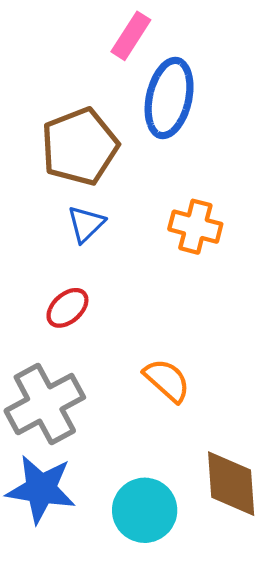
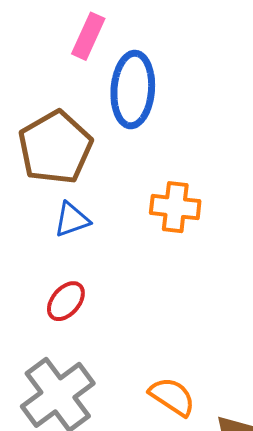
blue triangle: (86, 224) -> (72, 220), turned 33
orange semicircle: (167, 380) -> (172, 397), moved

